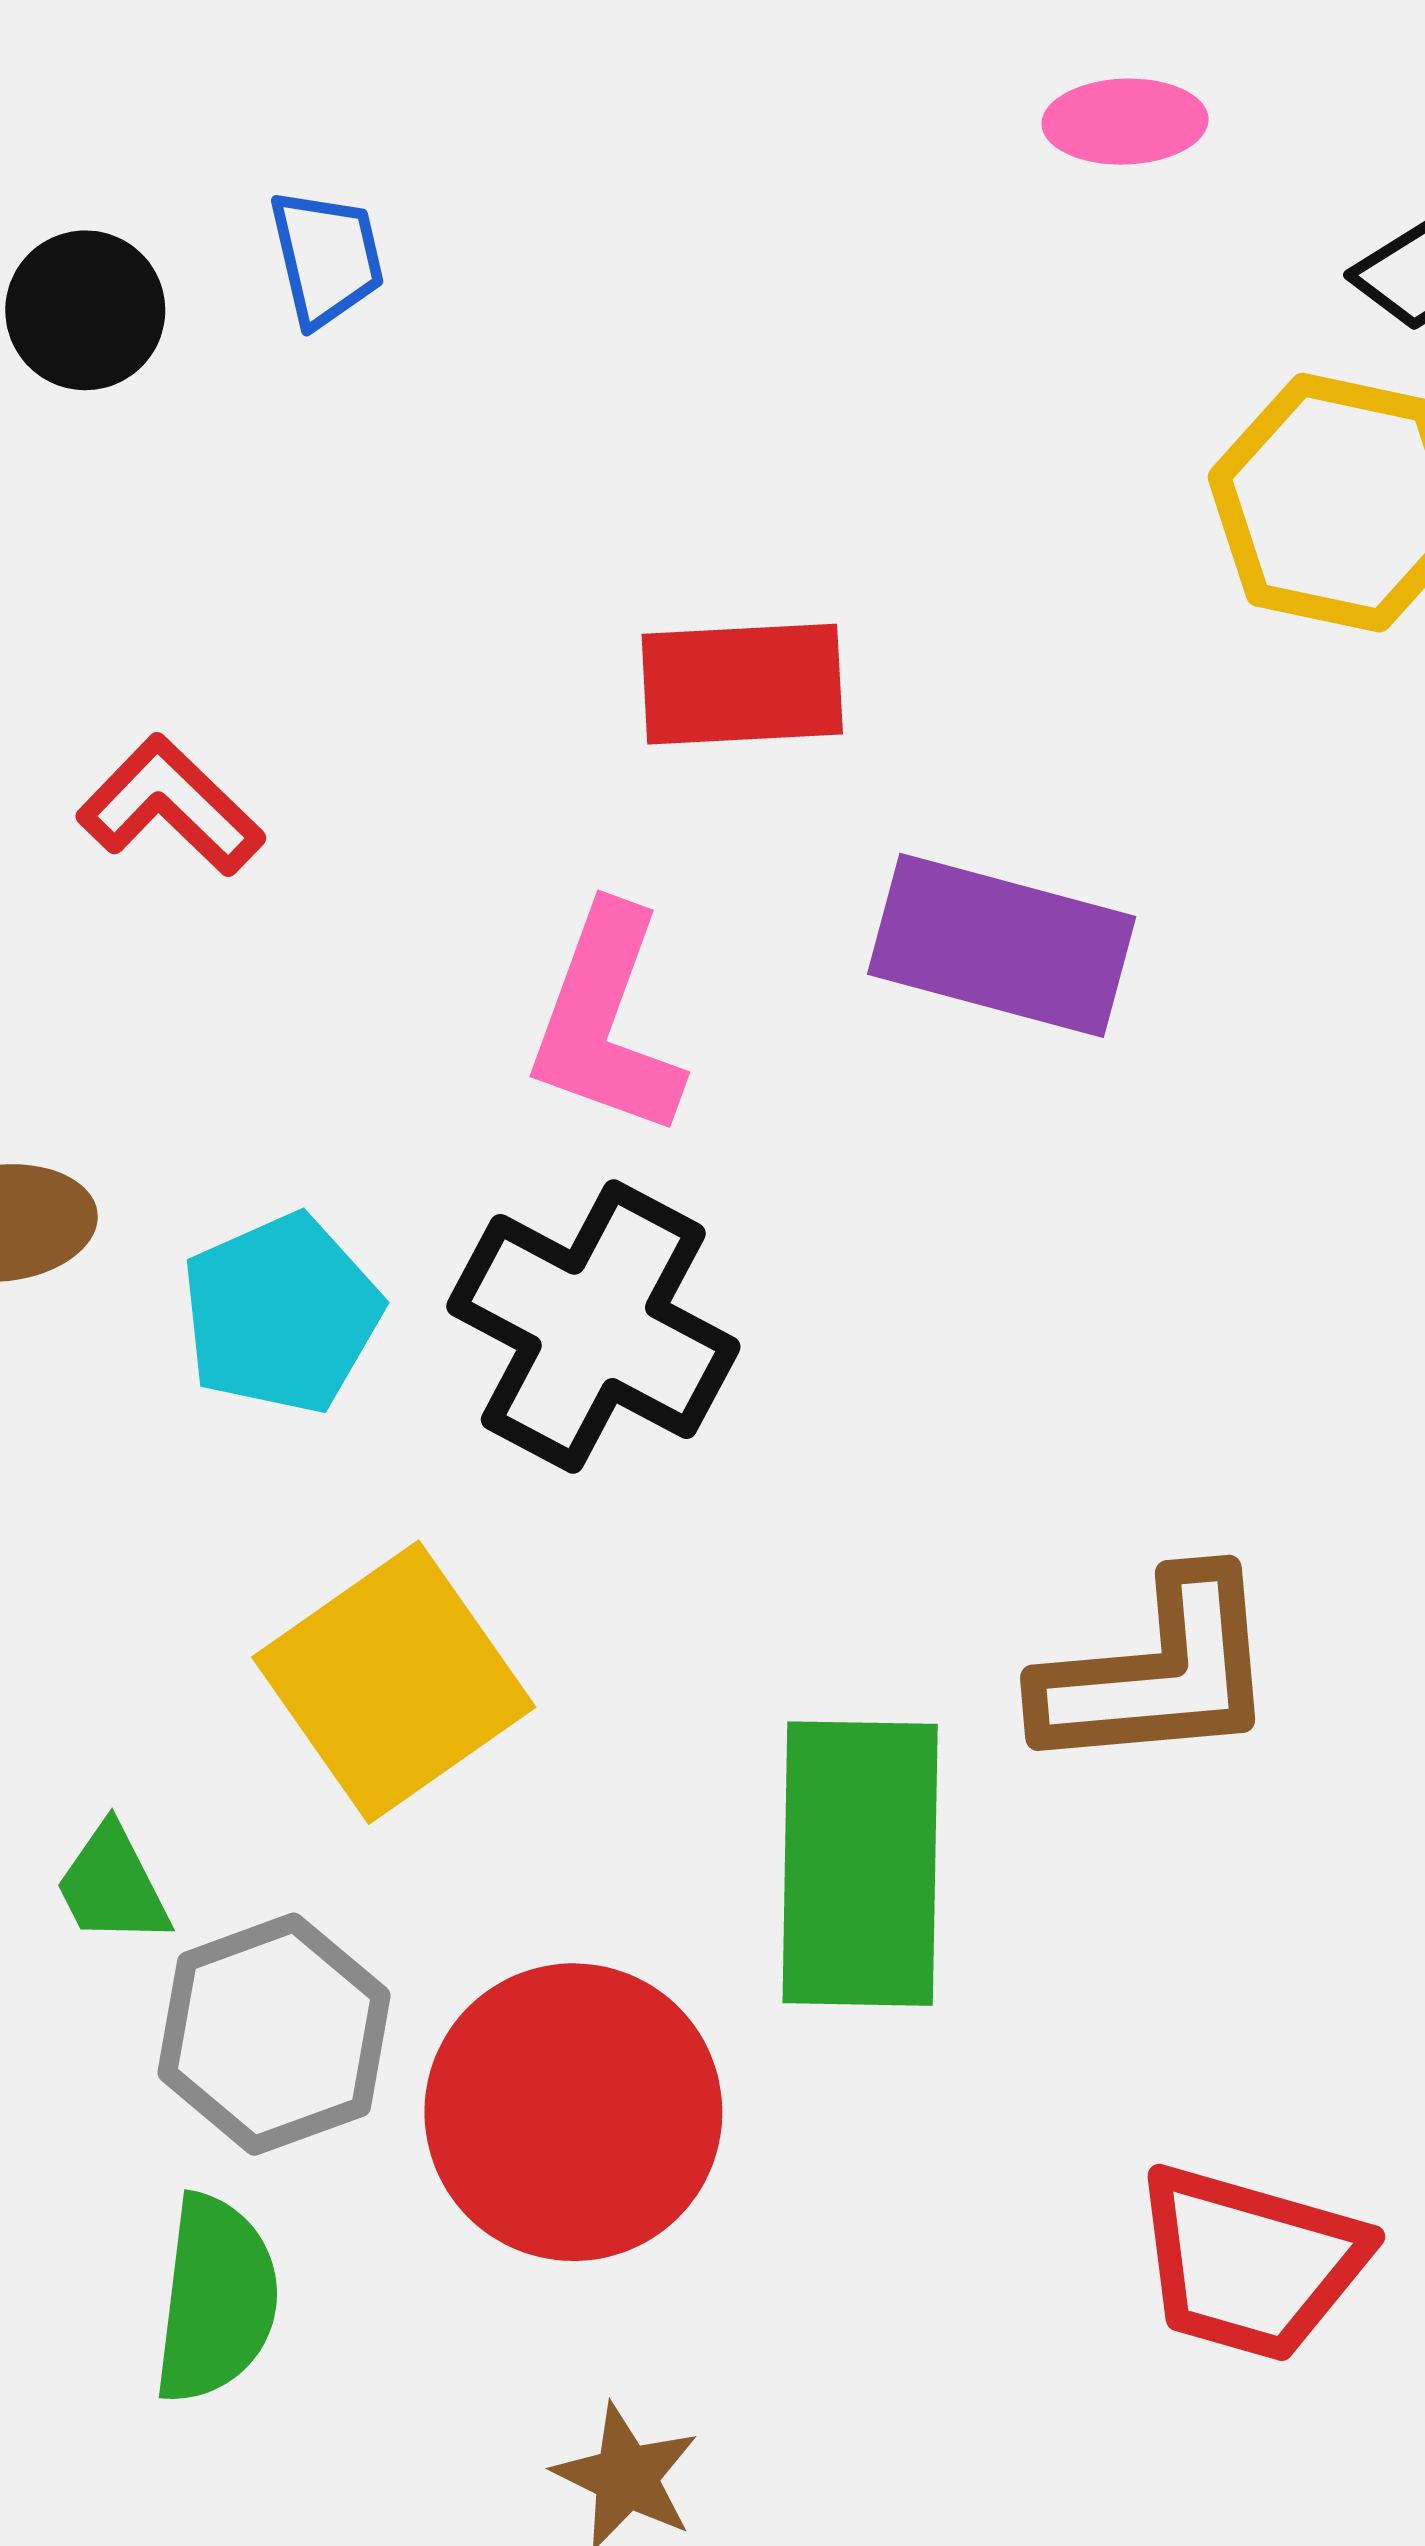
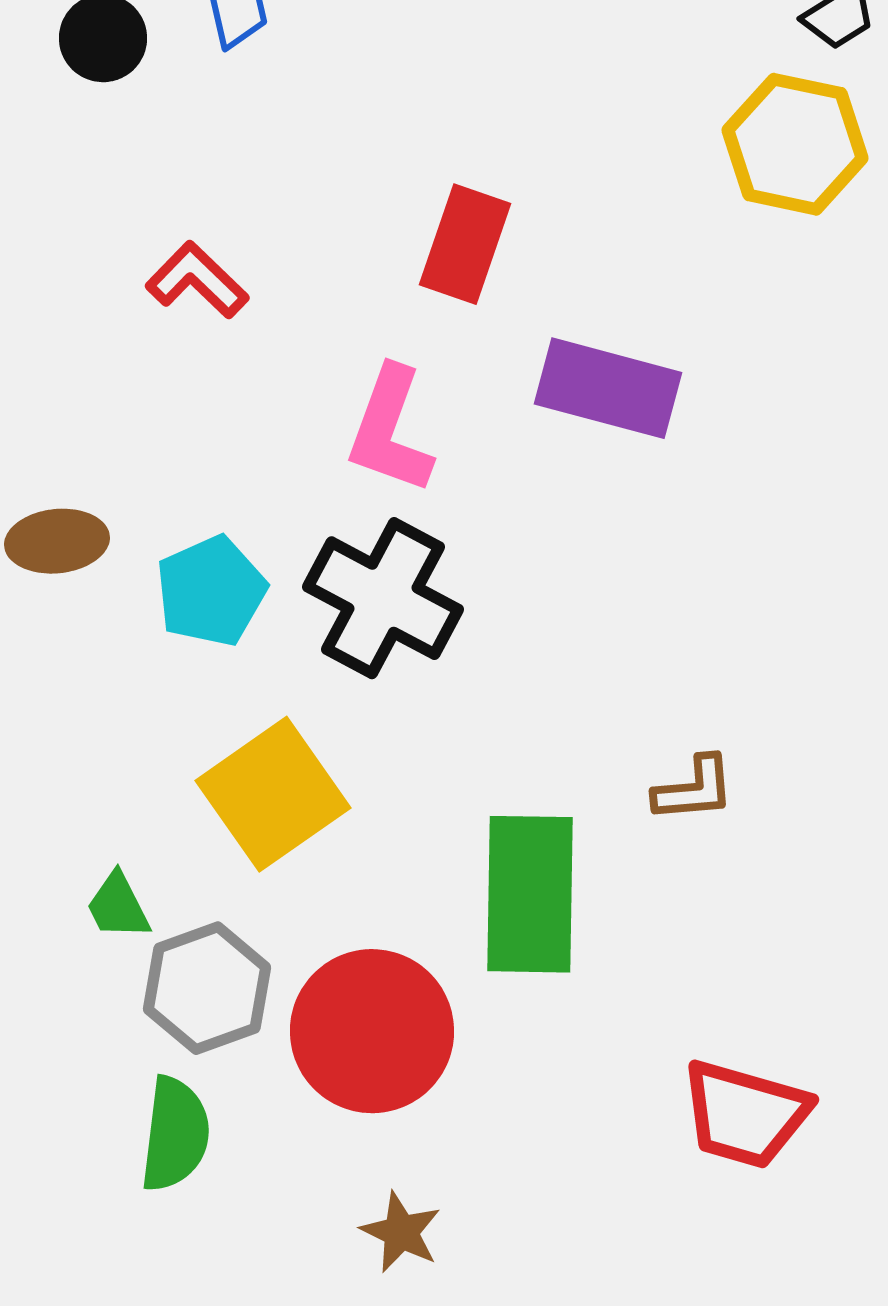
red rectangle: (742, 684) -> (465, 244), turned -68
red L-shape: (171, 806) -> (197, 280), moved
brown L-shape: (1158, 1673) -> (694, 789), size x0.6

